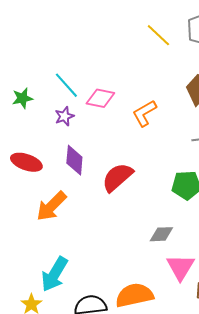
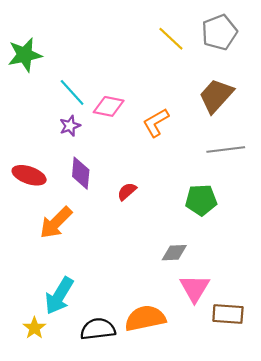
green star: (22, 98) -> (25, 55), moved, size x1.5
red semicircle: (117, 177) -> (127, 191), size x0.6

